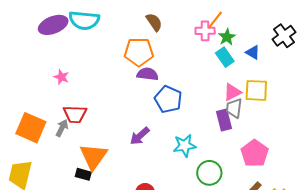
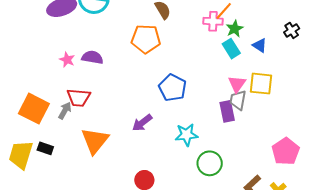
black cross: (284, 36) -> (292, 30), size x0.7
purple semicircle: (148, 74) -> (92, 57), moved
pink triangle: (232, 92) -> (237, 84), turned -30
pink pentagon: (255, 153) -> (286, 151), moved
black rectangle: (83, 174) -> (45, 148), moved

